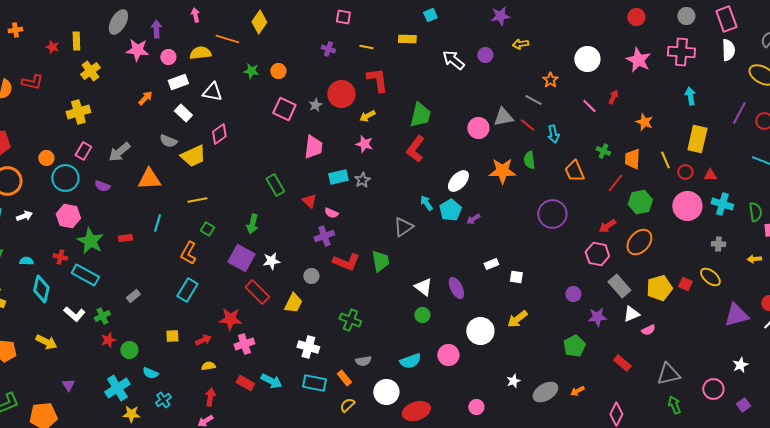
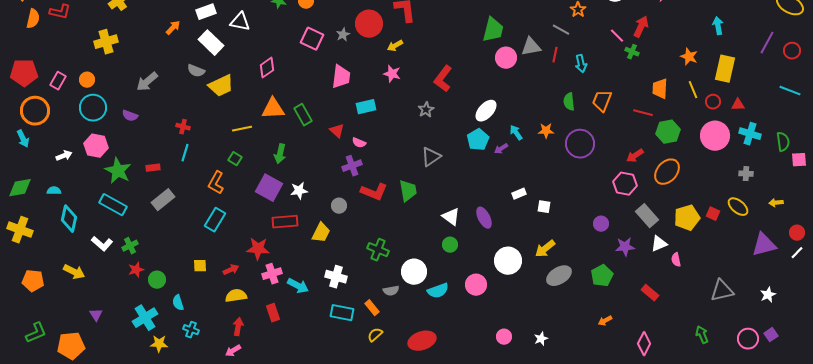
red arrow: (613, 97) -> (641, 27), size x1.5
white rectangle: (183, 113) -> (211, 43), size x1.4
green trapezoid: (420, 115) -> (493, 30), moved
orange star: (644, 122) -> (689, 57), moved
red line: (527, 125) -> (555, 55), turned 63
pink diamond: (219, 134) -> (267, 68), moved
pink rectangle: (83, 151) -> (58, 81), moved
green cross: (603, 151) -> (632, 52), moved
orange circle: (46, 158) -> (87, 80), moved
green semicircle: (529, 160) -> (569, 102), moved
orange star: (502, 171) -> (546, 131), moved, size x0.6
orange trapezoid: (574, 171) -> (602, 101), turned 45
orange triangle: (149, 179) -> (273, 109), moved
gray star: (362, 180) -> (426, 110), moved
red line: (615, 183) -> (643, 113), turned 66
yellow line: (197, 200) -> (242, 129), moved
cyan arrow: (426, 203) -> (516, 133), moved
white arrow: (24, 216) -> (64, 156), moved
red cross: (60, 257) -> (183, 127), moved
yellow arrow: (754, 259) -> (776, 203), moved
red rectangle: (257, 292) -> (285, 222), turned -50
gray rectangle: (133, 296) -> (163, 200), moved, size x1.6
pink semicircle: (648, 330) -> (676, 260), turned 104
yellow semicircle: (208, 366) -> (236, 296), size x1.5
cyan semicircle: (150, 373) -> (178, 303), turned 49
gray triangle: (668, 374) -> (722, 291), moved
cyan arrow: (271, 381) -> (298, 286), moved
white star: (513, 381) -> (541, 339), moved
red rectangle: (245, 383) -> (273, 313), turned 42
pink circle: (713, 389) -> (748, 339), moved
white circle: (386, 392) -> (414, 272), moved
gray ellipse: (545, 392) -> (559, 276), moved
cyan cross: (163, 400) -> (191, 330), turned -35
red ellipse: (416, 411) -> (422, 341), moved

